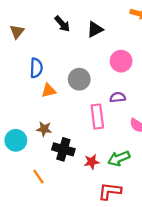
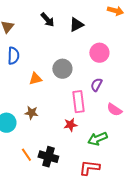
blue semicircle: (36, 68) -> (13, 56), moved
purple semicircle: (118, 97) -> (96, 85), turned -56
black cross: (63, 149) -> (48, 157), moved
red star: (92, 162) -> (70, 125), moved

